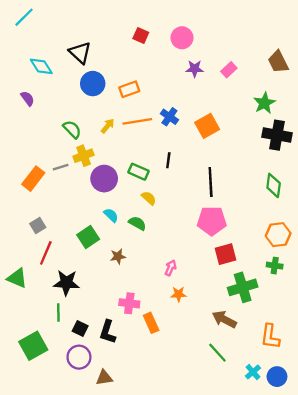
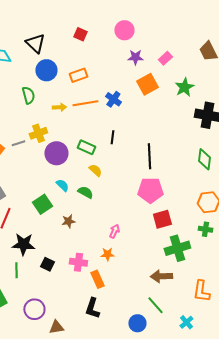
red square: (141, 35) -> (80, 34), moved
green star: (264, 103) -> (184, 87), moved
yellow arrow: (108, 126) -> (59, 107), turned 48
orange square: (207, 126) -> (147, 84), moved
green semicircle: (72, 129) -> (28, 95), moved, turned 30
orange star: (179, 294) -> (107, 254), moved
brown arrow: (224, 319) -> (161, 276), turned -30
black square: (80, 328) -> (47, 264), moved
black L-shape: (108, 332) -> (92, 308), moved
blue circle: (277, 377) -> (137, 323), moved

